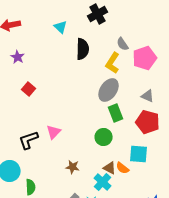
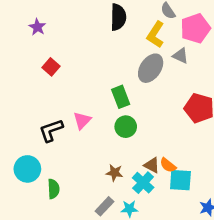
gray triangle: (148, 96) -> (180, 56), moved
green rectangle: (116, 113) -> (121, 97), moved
green circle: (104, 137) -> (126, 127), moved
cyan square: (139, 154) -> (180, 180), moved
brown star: (73, 167) -> (114, 173), moved

